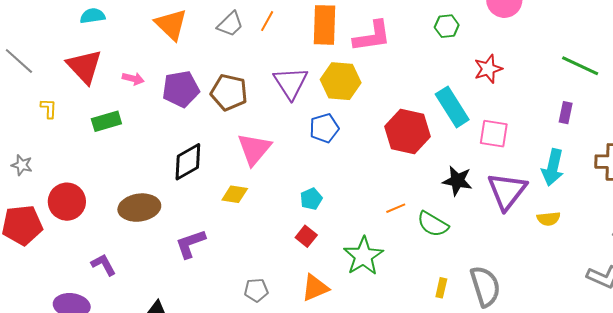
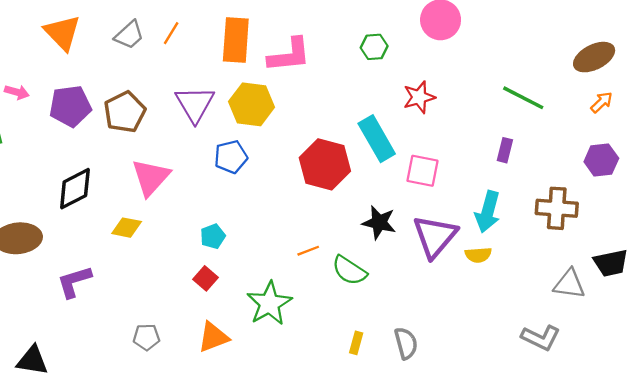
brown pentagon: (229, 92) -> (125, 112), turned 30
yellow semicircle: (549, 219) -> (478, 255), moved
gray semicircle: (485, 286) -> (406, 343), size x0.7

